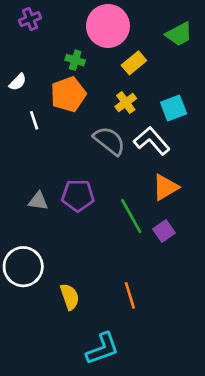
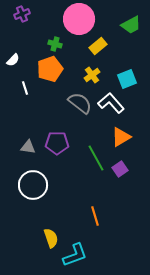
white circle: (23, 267) -> (33, 185), moved
yellow semicircle: (70, 297) -> (51, 238), moved

